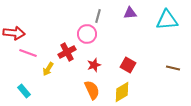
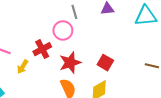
gray line: (98, 16) -> (74, 12), turned -32
red star: (94, 65) -> (70, 63), size x1.5

